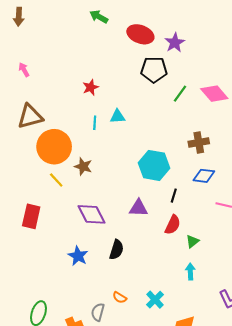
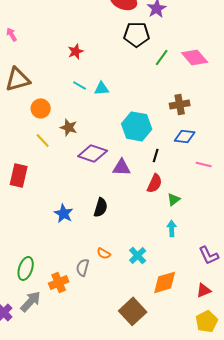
cyan triangle: (118, 117) -> (102, 88), moved
cyan line: (95, 123) -> (80, 85), turned -64
orange circle: (54, 147) -> (41, 108), size x0.6
purple diamond: (92, 214) -> (93, 153), moved, turned -44

